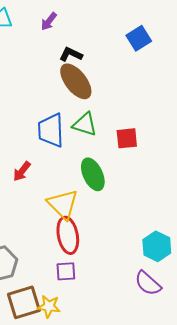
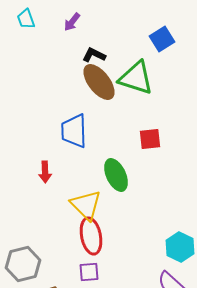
green triangle: (85, 124) -> (136, 78), moved, size x1.4
red arrow: (22, 171) -> (45, 172), turned -40

